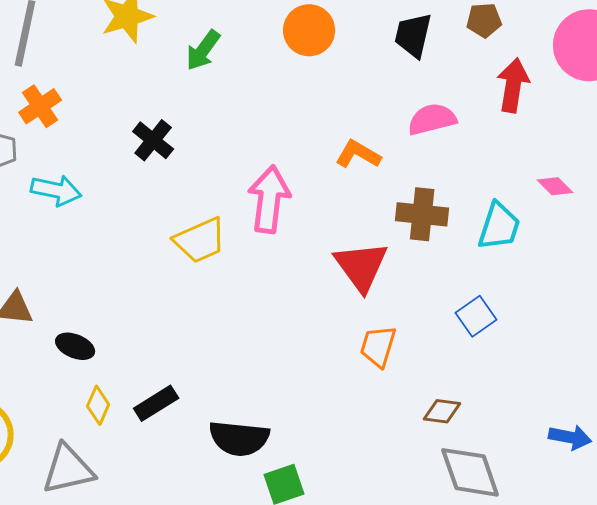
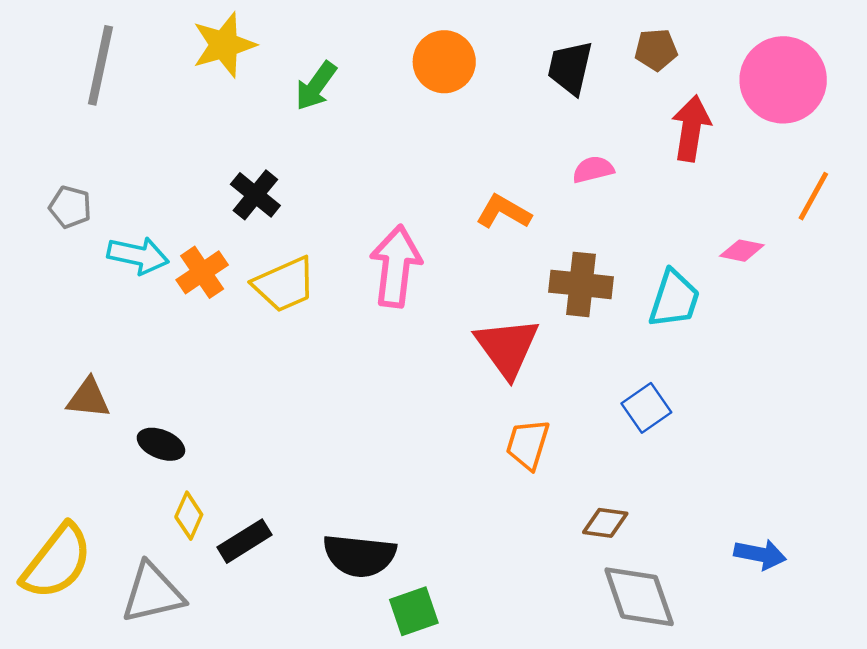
orange cross: (40, 106) -> (202, 272), moved
pink semicircle: (432, 119) -> (593, 169), size x0.7
pink diamond: (555, 186) -> (742, 251), turned -33
yellow trapezoid: (200, 240) -> (284, 284), moved
black rectangle: (156, 403) -> (244, 541), moved

